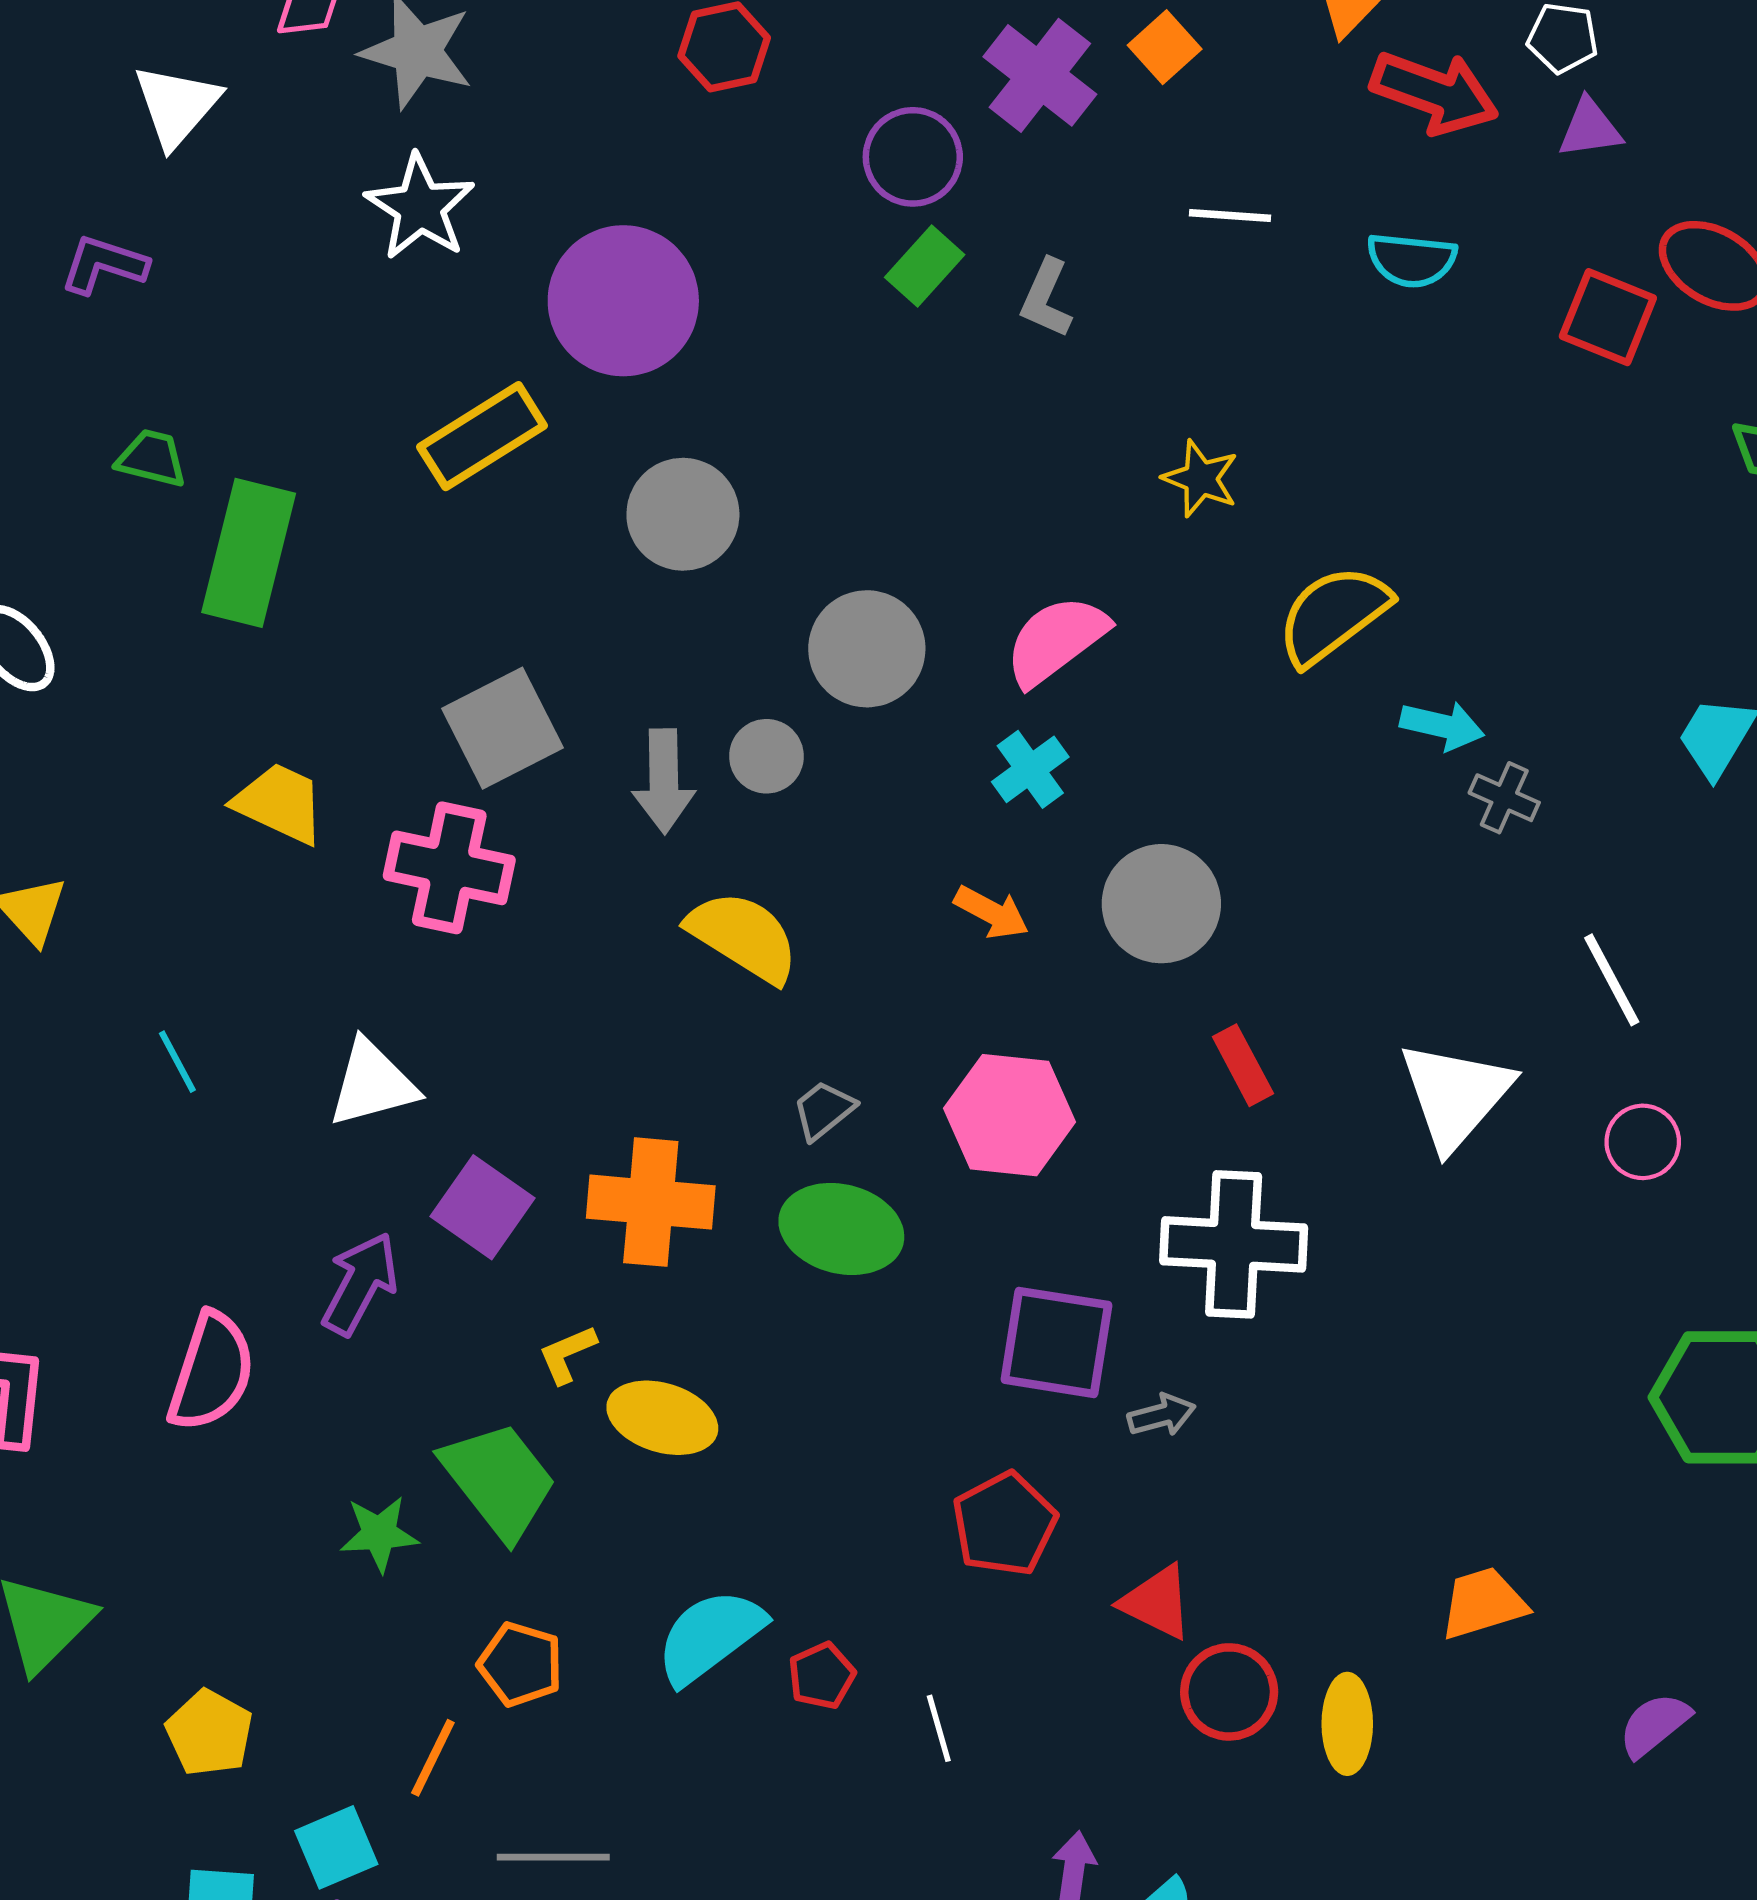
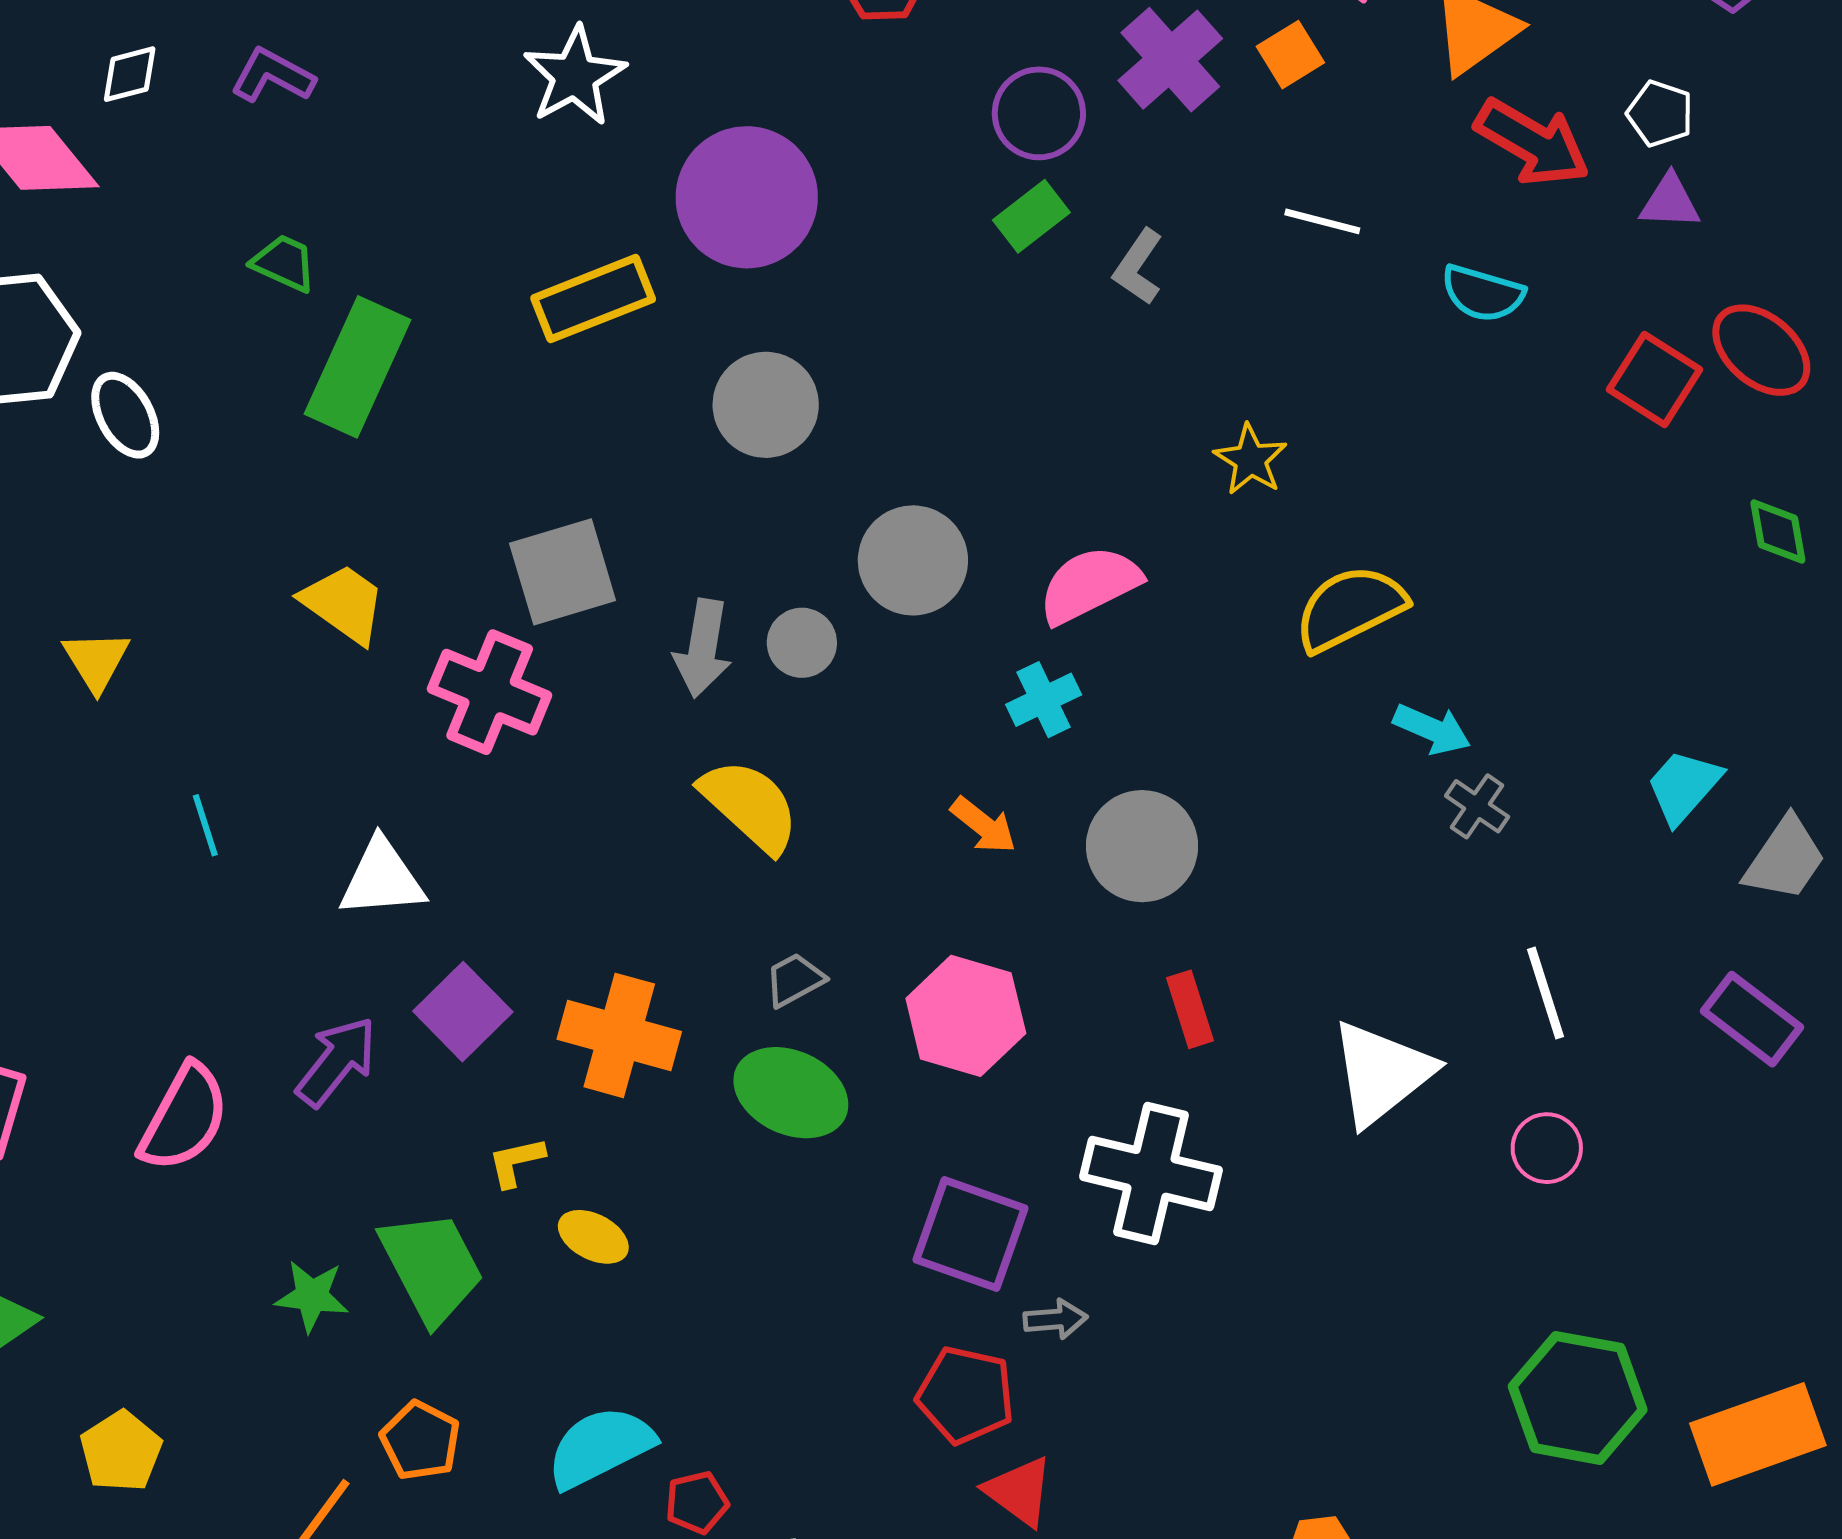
yellow ellipse: (662, 1418) -> (593, 1237), size x0.7
red pentagon: (1004, 1524) -> (966, 1395), moved, turned 30

